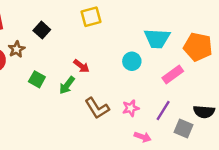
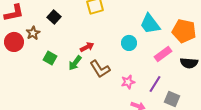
cyan trapezoid: (157, 38) -> (150, 24), turned 50
red arrow: (81, 66) -> (87, 47), turned -64
brown L-shape: (97, 108) -> (100, 69), moved
black semicircle: (204, 112) -> (189, 63), moved

